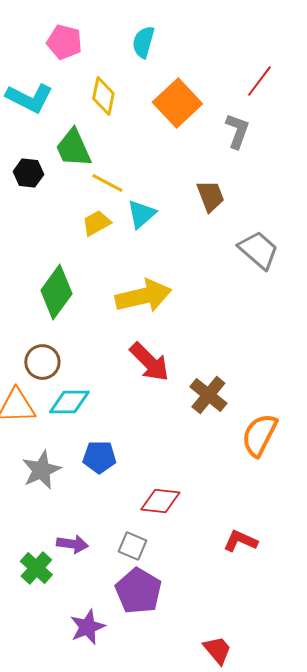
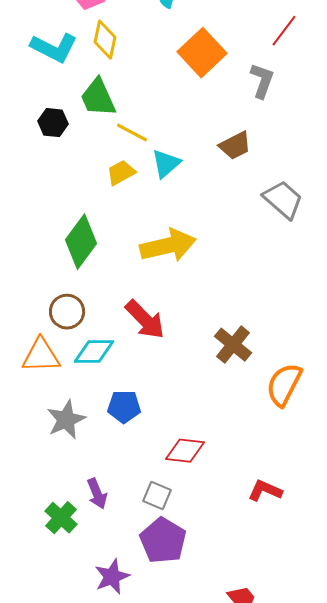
yellow diamond: (103, 96) -> (105, 40), moved
brown trapezoid: (210, 196) -> (235, 146), turned 84
red arrow: (149, 362) -> (145, 320), moved
purple arrow: (72, 544) -> (97, 494), turned 60

